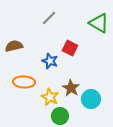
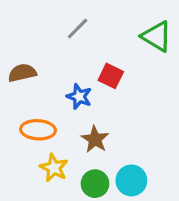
brown star: (71, 88) -> (95, 139), moved
yellow star: (50, 97) -> (54, 168), moved
cyan circle: (91, 99) -> (131, 180), moved

